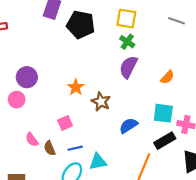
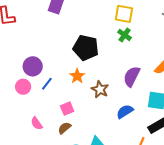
black pentagon: (81, 25) -> (86, 48), moved
purple semicircle: (128, 67) -> (132, 76), moved
brown semicircle: (50, 148) -> (64, 128), moved, turned 72
blue line: (75, 148) -> (47, 84), moved, turned -40

